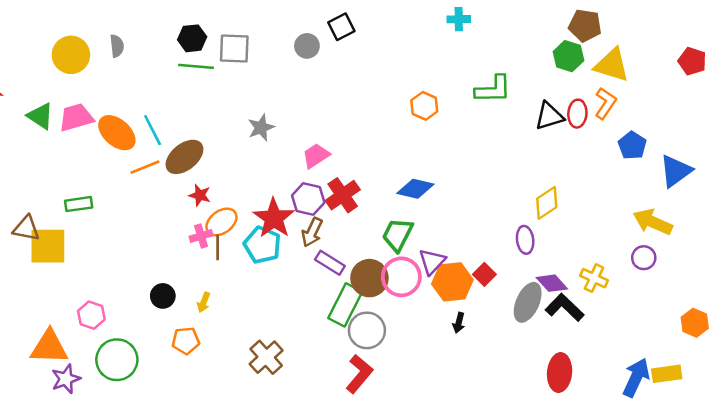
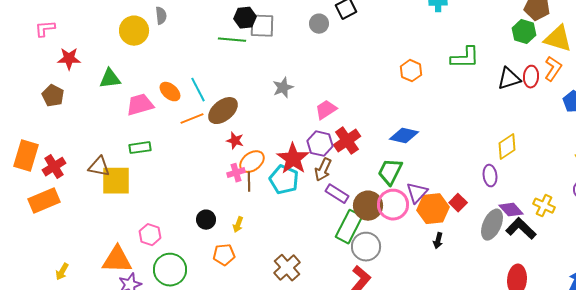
black hexagon: (192, 38) -> (245, 18), moved
gray semicircle: (117, 46) -> (161, 16), moved
green triangle: (40, 116) -> (110, 79), turned -40
pink trapezoid: (76, 117) -> (140, 105), moved
orange ellipse: (117, 133) -> (170, 92), size x0.7

